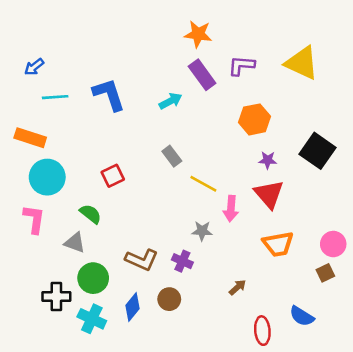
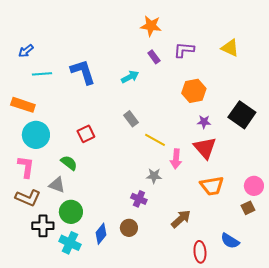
yellow triangle: (302, 63) -> (230, 48), size x0.7
purple rectangle: (202, 75) -> (154, 57), size x0.6
brown L-shape: (142, 260) -> (28, 198), moved
brown arrow: (237, 287) -> (181, 219), size x1.5

